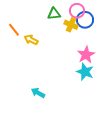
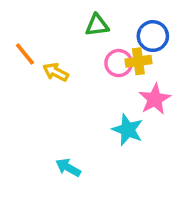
pink circle: (77, 11) -> (119, 63), moved
yellow cross: (71, 25) -> (138, 61), moved, turned -32
cyan star: (85, 72) -> (128, 130), moved

